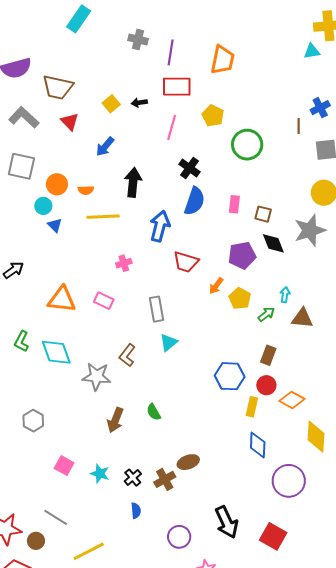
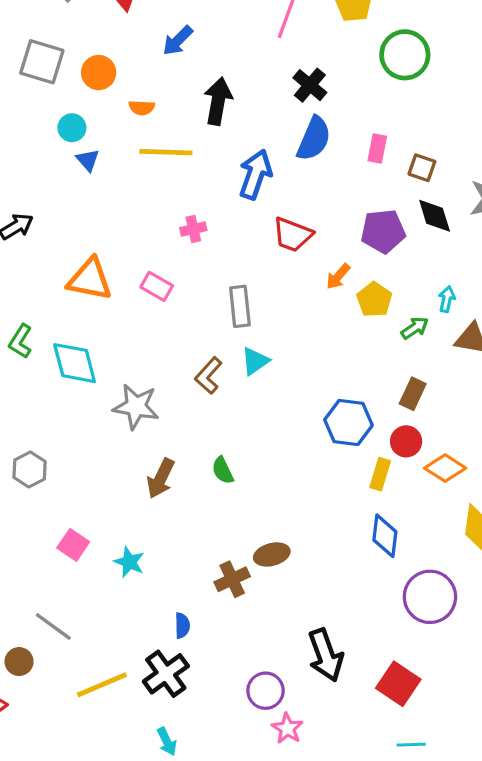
orange circle: (57, 184) -> (99, 73), moved
brown L-shape: (127, 355) -> (208, 376), moved
black cross: (133, 478) -> (166, 674), moved, size x1.6
purple circle: (179, 537) -> (266, 691), moved

